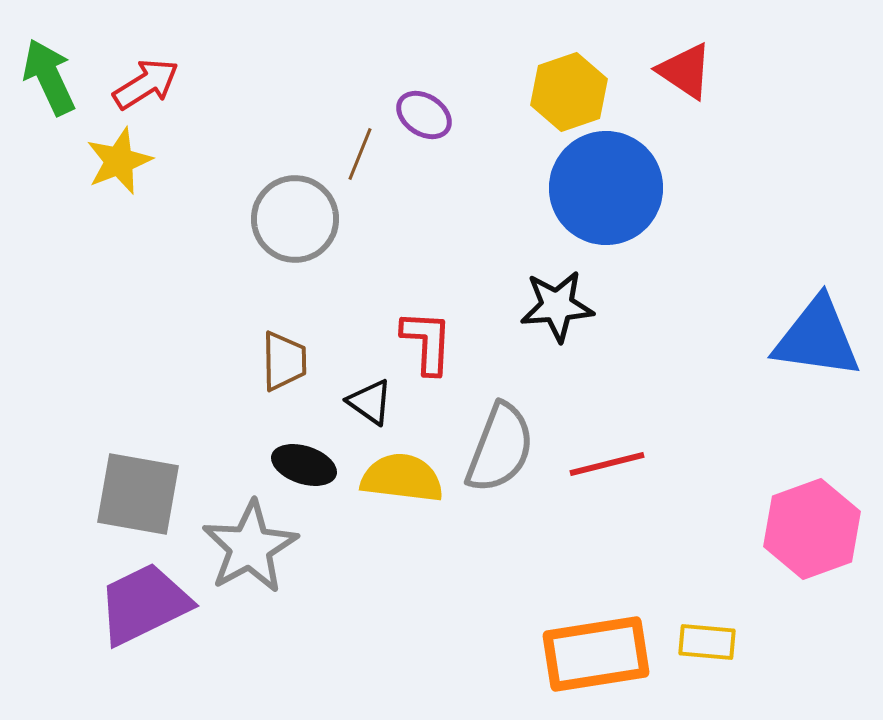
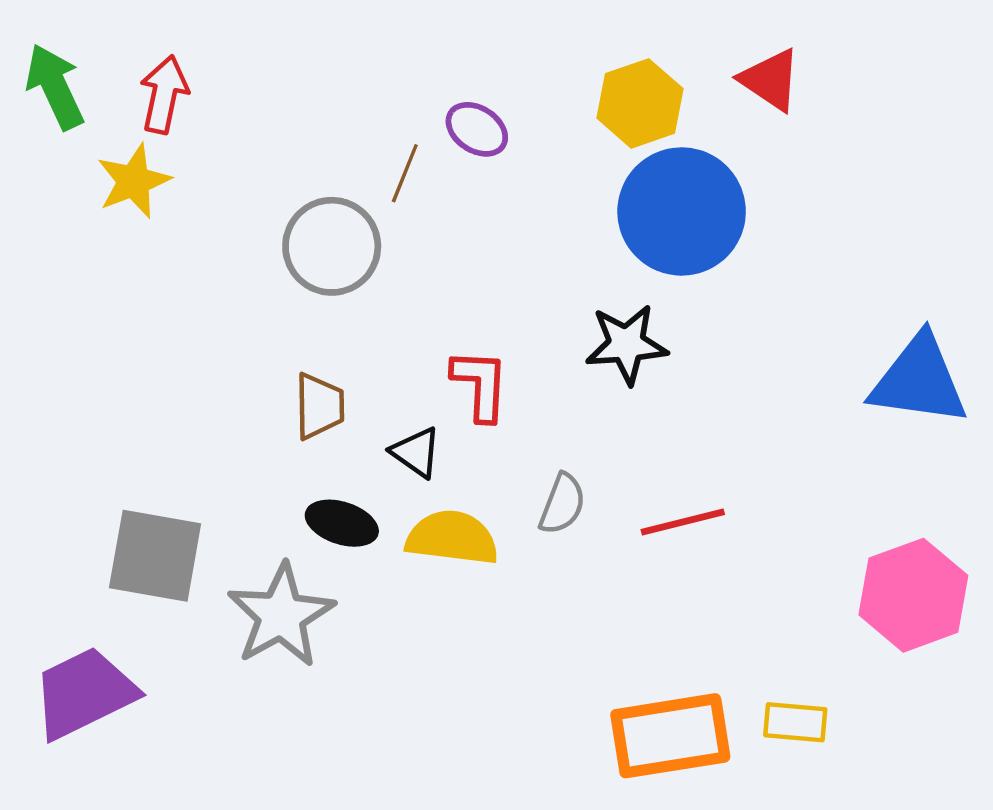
red arrow: (146, 84) -> (164, 94), turned -46
gray semicircle: (500, 448) -> (562, 504), size x0.6
purple trapezoid: (144, 604) -> (84, 693), moved

